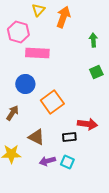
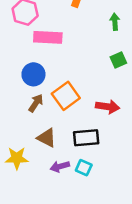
brown arrow: (12, 113) -> (36, 103), moved
red arrow: (87, 124) -> (108, 107), moved
black rectangle: (69, 137) -> (86, 138), size x1.5

